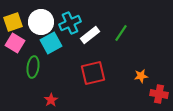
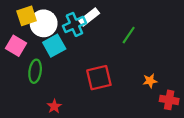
yellow square: (13, 22) -> (27, 16), moved
white rectangle: (90, 35) -> (89, 17), moved

